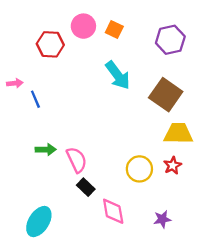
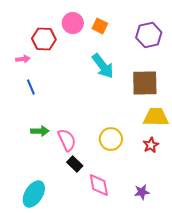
pink arrow: (15, 83) -> (23, 59), moved
brown square: (166, 95) -> (145, 83), turned -36
yellow circle: (139, 169) -> (111, 139), moved

